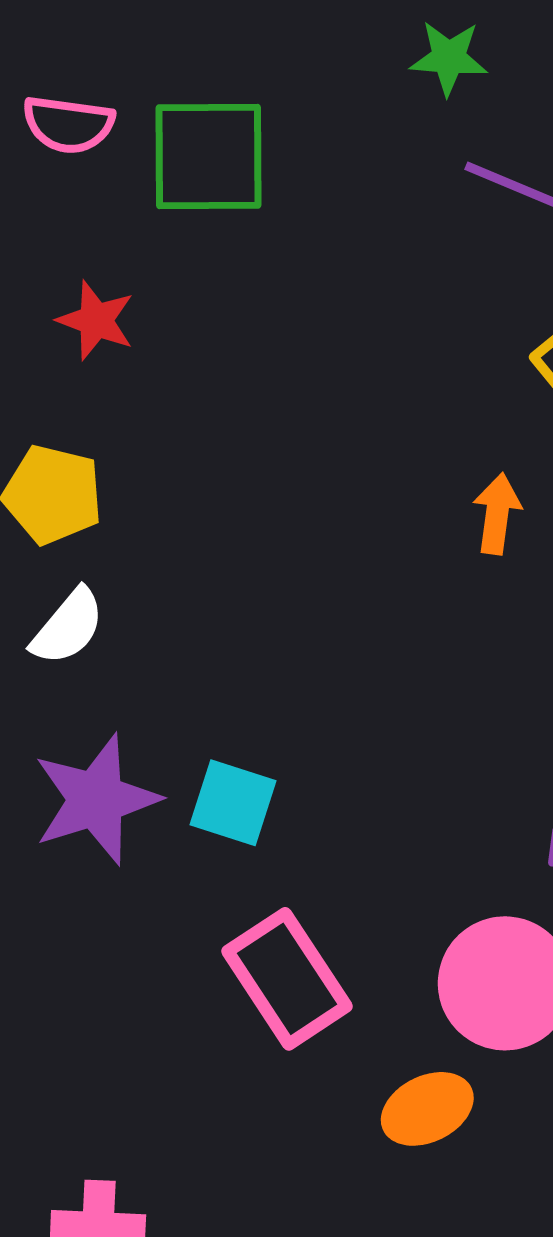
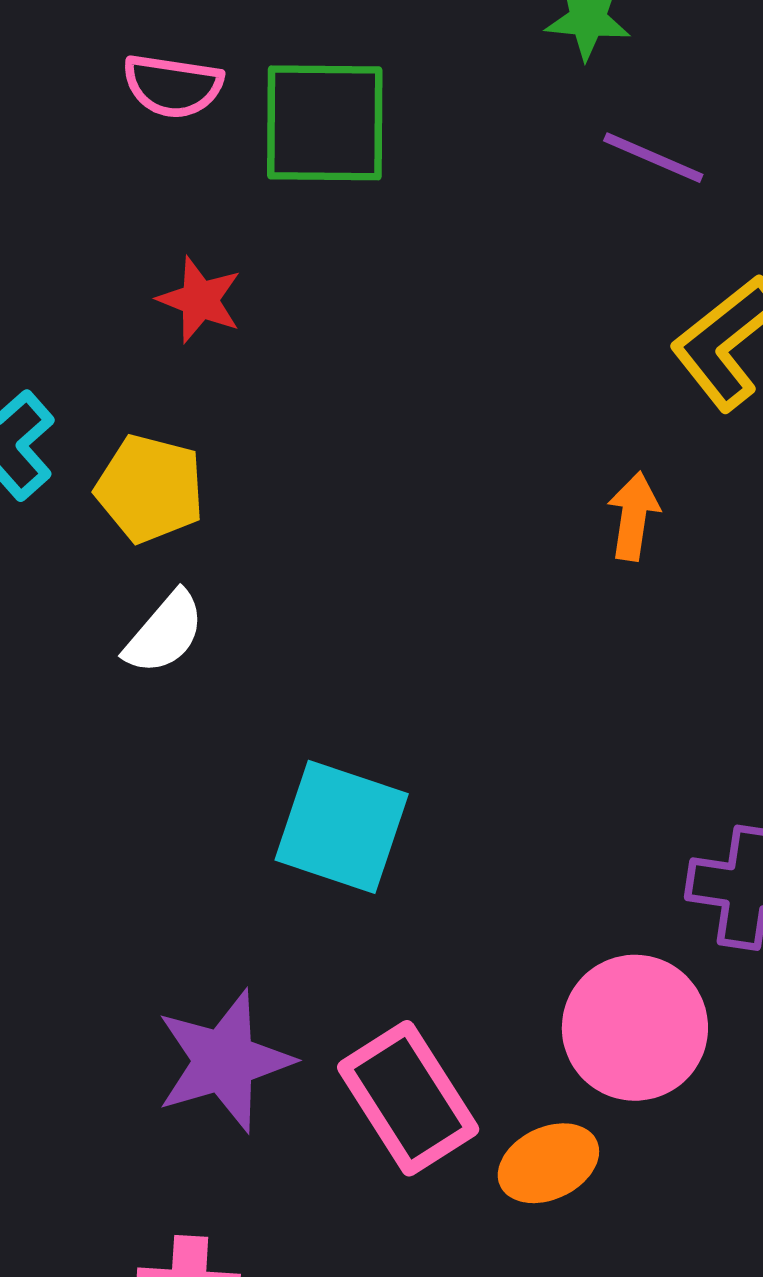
purple star: (96, 799) -> (224, 1061), moved
cyan square: (233, 803) -> (342, 827), size x1.4
pink rectangle: (287, 979) -> (408, 1098), moved

